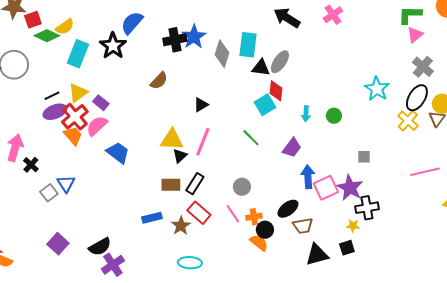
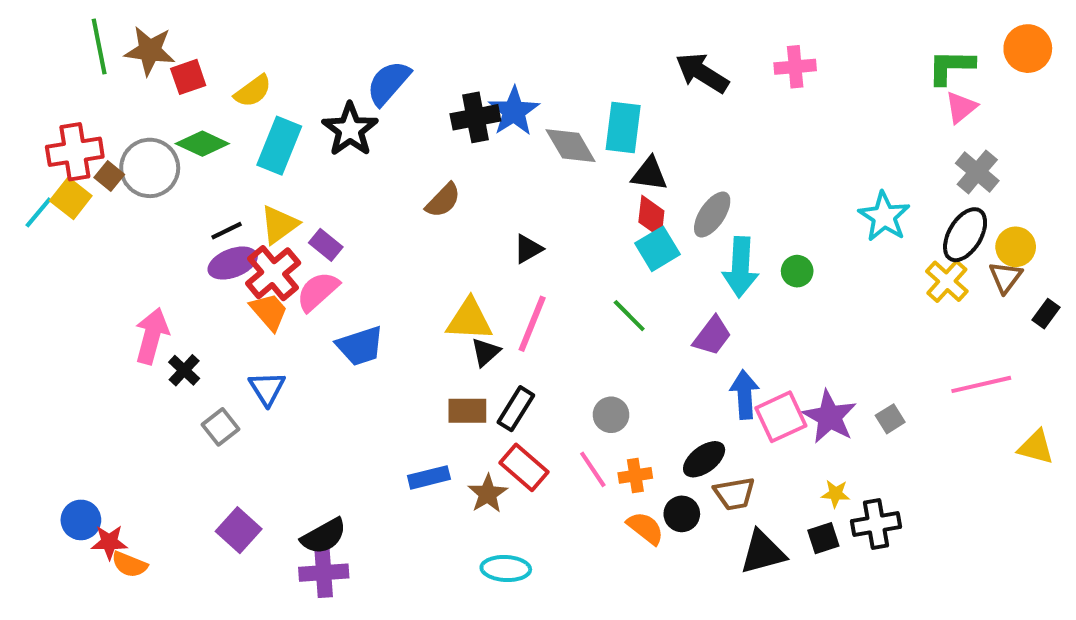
pink cross: (333, 15) -> (795, 67), turned 30
green diamond: (47, 36) -> (202, 144), moved
gray diamond: (222, 54) -> (571, 146), turned -48
gray ellipse: (280, 62) -> (712, 214), moved
red diamond: (276, 91) -> (651, 216), moved
cyan arrow: (306, 114) -> (740, 267), size x1.8
blue trapezoid: (118, 153) -> (360, 346), turned 125
gray square: (364, 157) -> (890, 419), moved, turned -32
blue triangle: (66, 184) -> (267, 388), moved
black cross: (367, 208) -> (876, 524), moved
black circle: (265, 230) -> (682, 514), moved
purple cross: (113, 265) -> (324, 573), moved, turned 30

